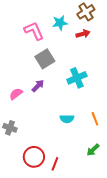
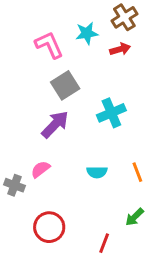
purple arrow: (38, 86) -> (55, 124), size x1.5
pink semicircle: (16, 94) -> (41, 169), moved
red line: (55, 164) -> (104, 243), moved

